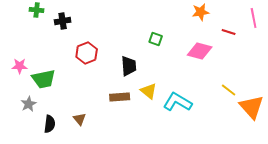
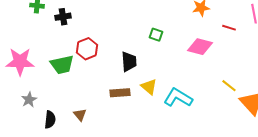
pink star: (20, 66) -> (20, 62), size x1.8
green trapezoid: (44, 79) -> (62, 65), moved

